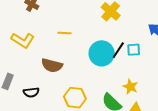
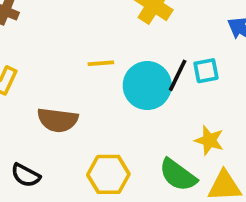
yellow line: (64, 33) -> (101, 63), moved
black semicircle: (31, 92) -> (26, 175), turned 42

